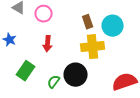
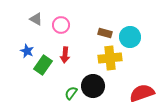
brown rectangle: (88, 22) -> (105, 33), turned -56
green rectangle: (26, 71) -> (43, 65), moved

